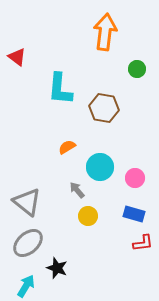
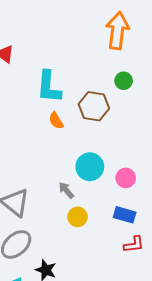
orange arrow: (105, 32) -> (117, 31), moved
green circle: (137, 69) -> (124, 81), moved
orange semicircle: (67, 147) -> (56, 121), moved, turned -90

